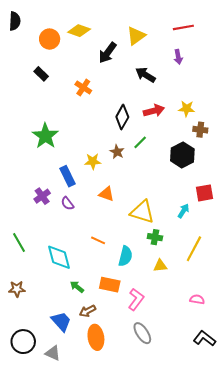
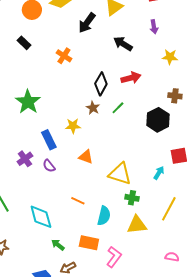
yellow star: (187, 109) -> (170, 57), moved
brown star: (117, 152) -> (93, 108), moved
yellow triangle: (160, 266) -> (137, 225), size x1.5

